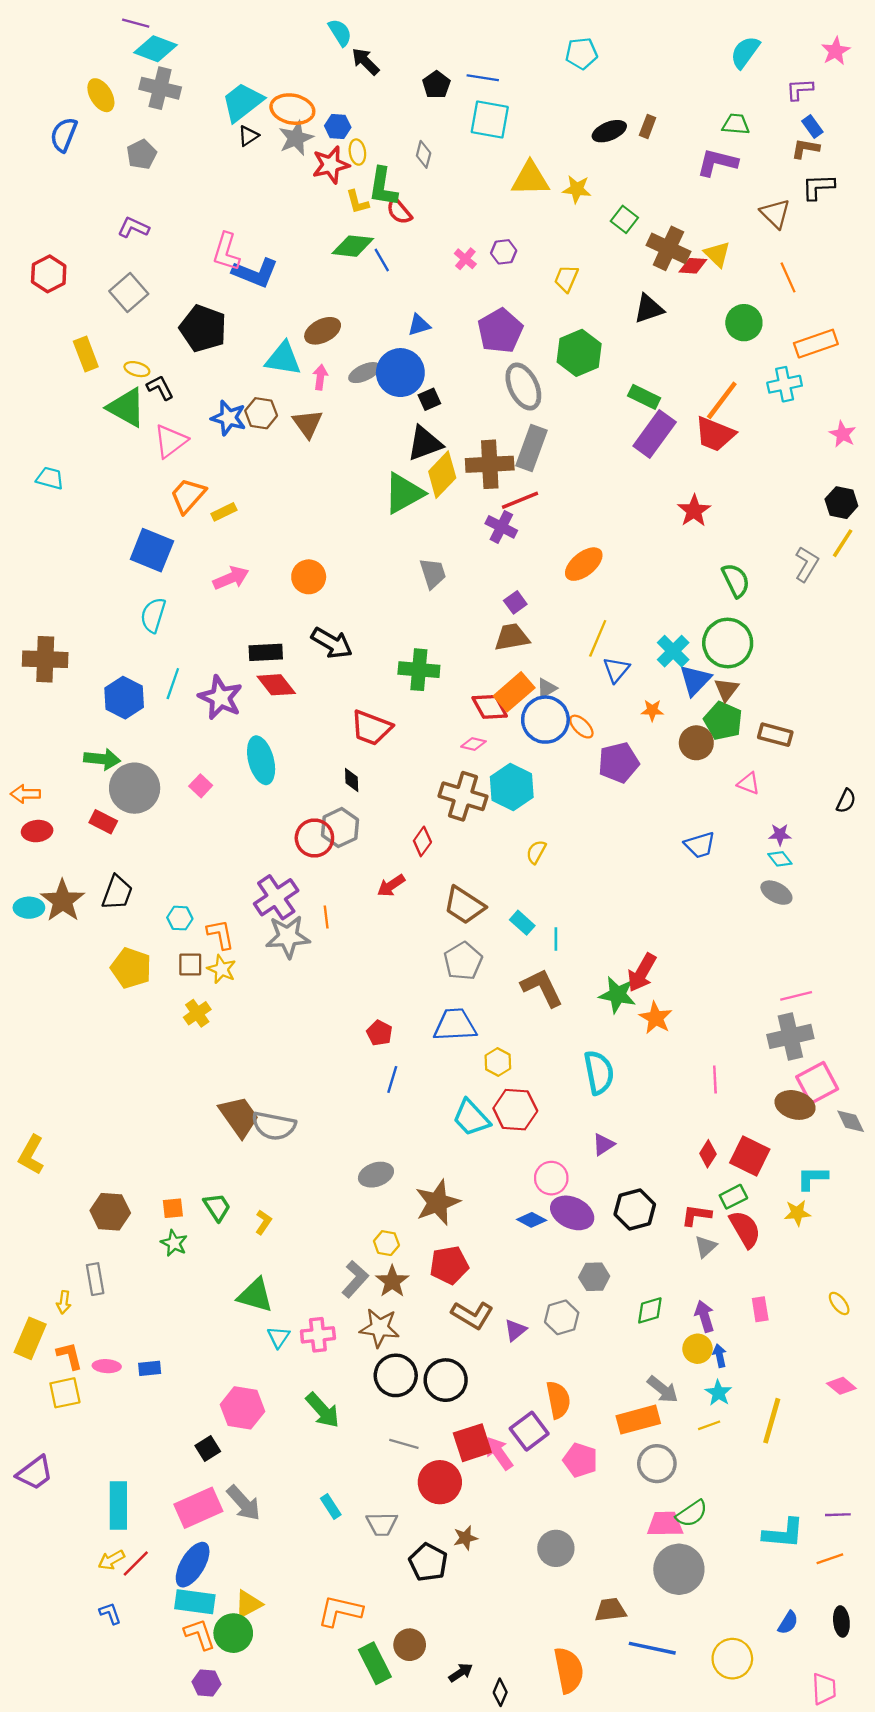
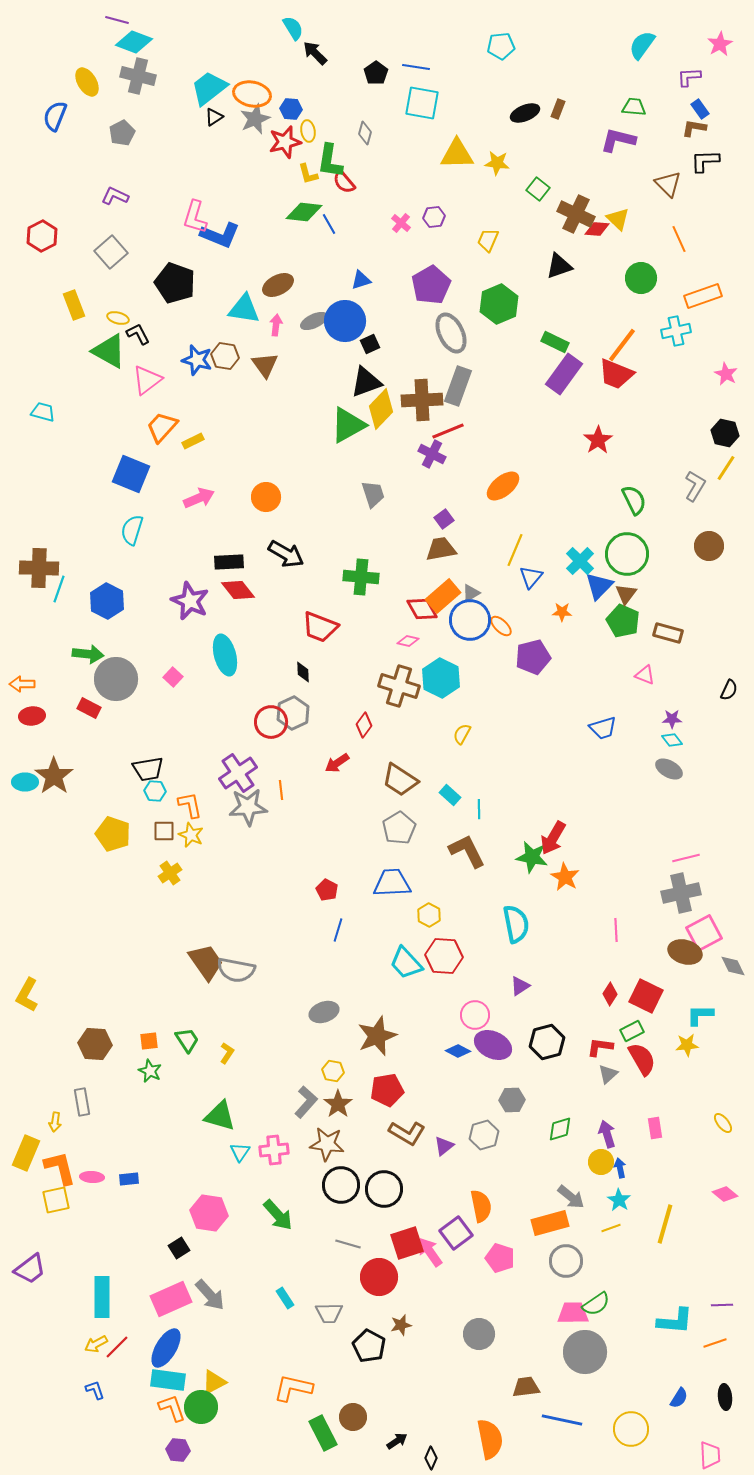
cyan line: (173, 684) -> (59, 589), moved
brown circle: (696, 743) -> (709, 546), moved
black trapezoid: (117, 893) -> (148, 769), moved, turned 60
orange L-shape: (70, 1356) -> (60, 1168), size x1.4

